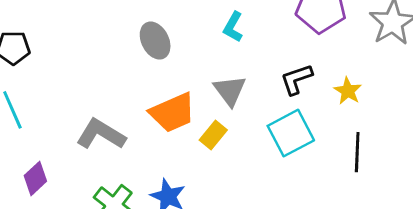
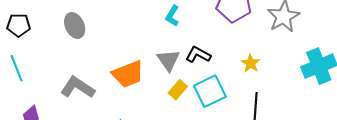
gray ellipse: (155, 41) -> (75, 25), moved
black L-shape: (296, 79) -> (198, 55), moved, turned 45
yellow rectangle: (213, 135) -> (178, 90), moved

